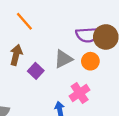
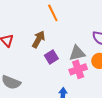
pink cross: (80, 93) -> (78, 69), moved

